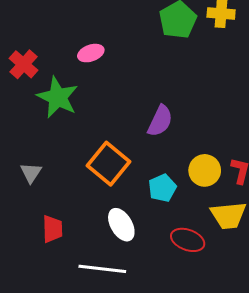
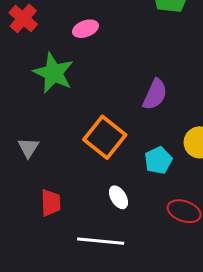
red cross: (24, 64) -> (23, 18), moved
white ellipse: (121, 225) -> (118, 197), size x0.7

